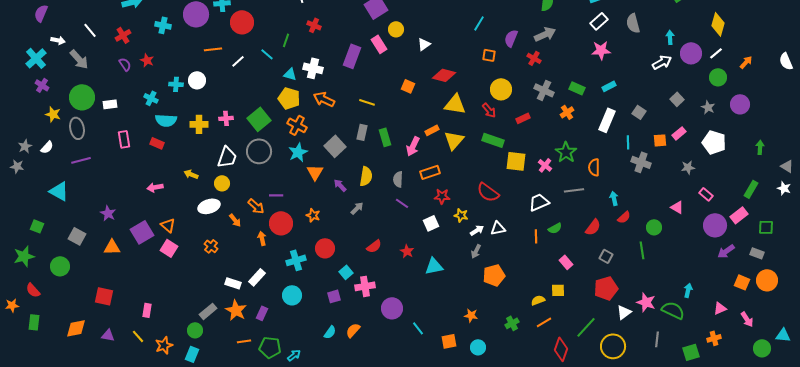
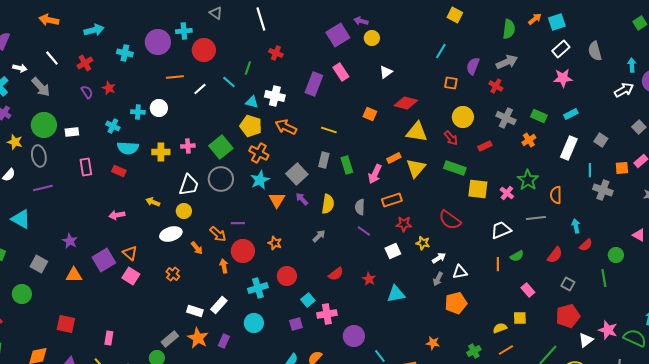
yellow circle: (396, 29) -> (372, 38), moved
purple arrow: (340, 185) -> (302, 199), moved
white triangle: (498, 228) -> (460, 272), moved

